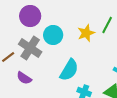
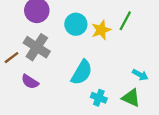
cyan circle: (53, 35) -> (76, 24), moved

